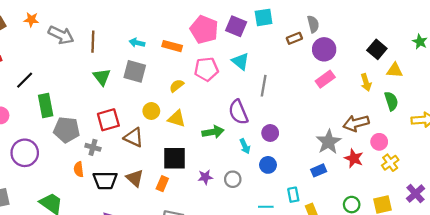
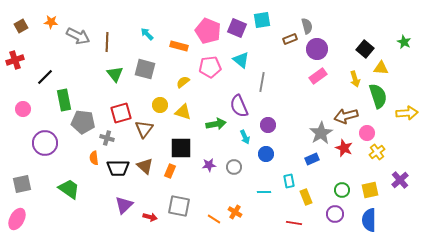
cyan arrow: (137, 43) -> (147, 34), moved, turned 32
green semicircle: (391, 101) -> (378, 96), size x1.4
brown triangle: (134, 137) -> (144, 129), turned 42

